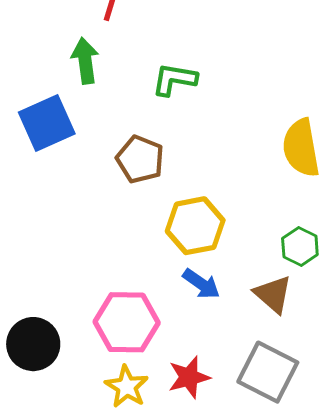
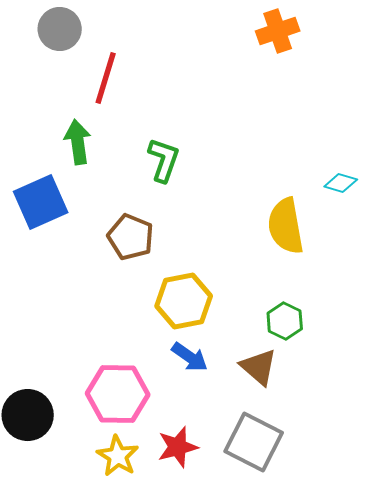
green L-shape: (174, 79) -> (164, 160), turned 99

